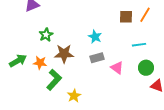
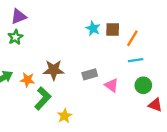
orange line: (145, 15) -> (132, 38), moved
brown square: (126, 17) -> (113, 30), moved
green star: (46, 35) -> (15, 37), moved
cyan star: (95, 37) -> (93, 28), moved

